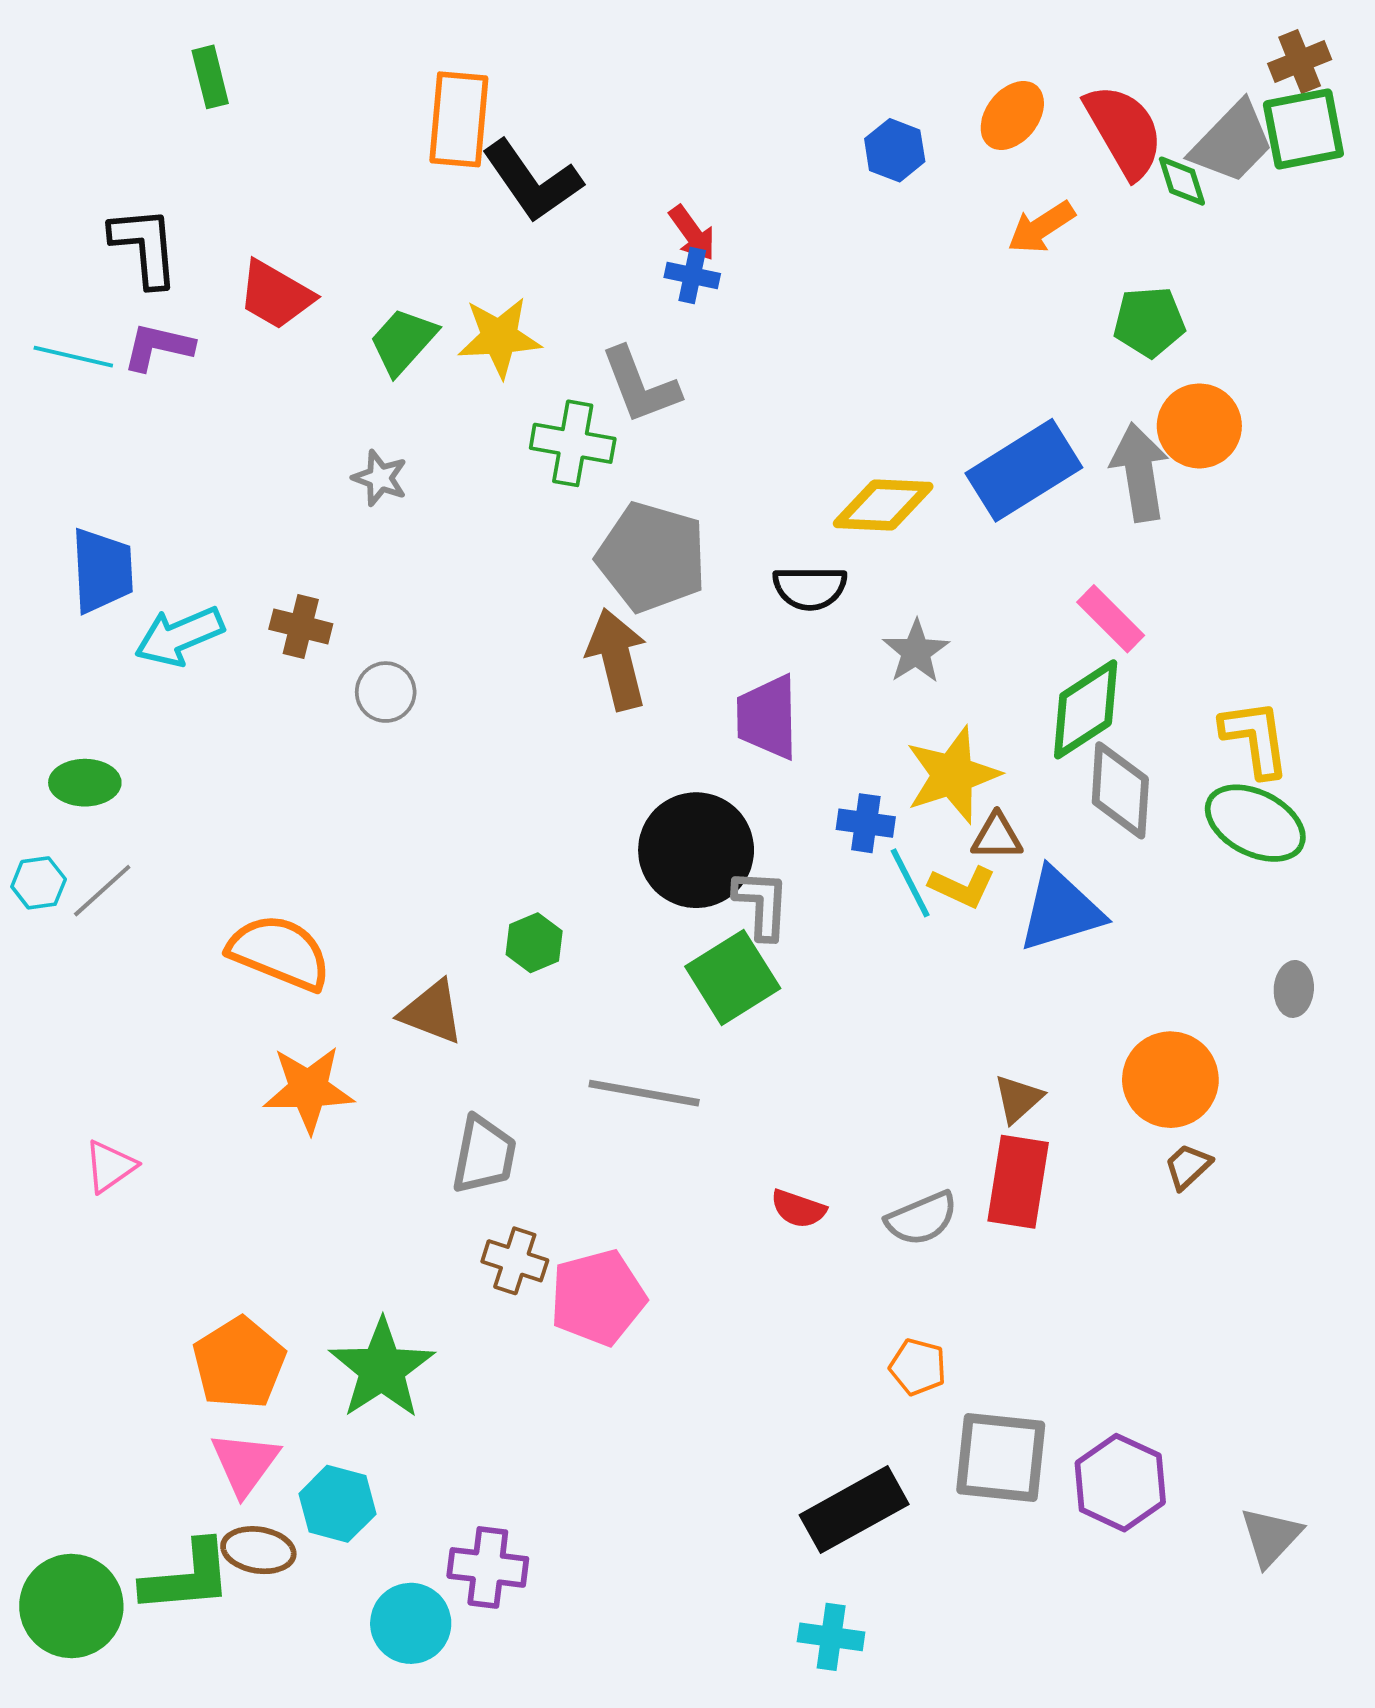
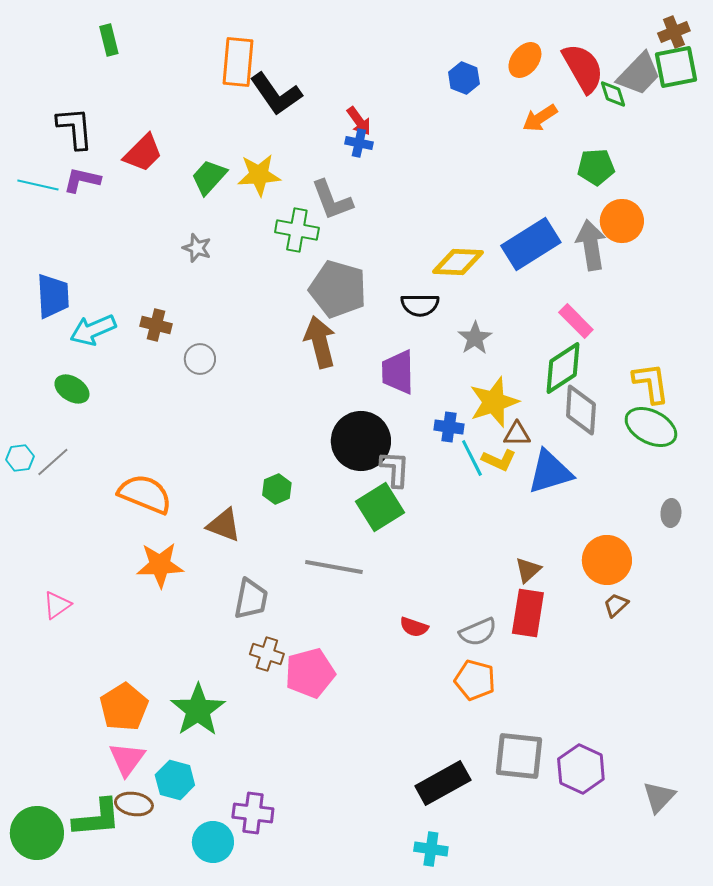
red trapezoid: (276, 295) -> (143, 153), turned -75
green ellipse: (85, 783) -> (72, 389), moved, turned 32
orange pentagon: (918, 1367) -> (475, 680), moved, size x1.4

